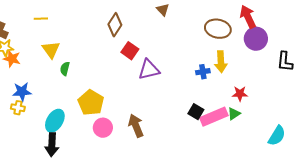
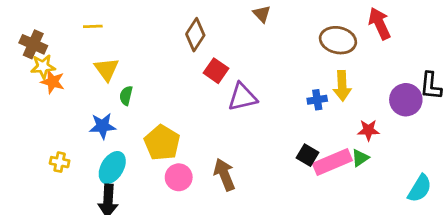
purple circle: (256, 39) -> (406, 100), moved
blue star: (22, 92) -> (102, 126), moved
yellow cross: (18, 108) -> (60, 162), moved

